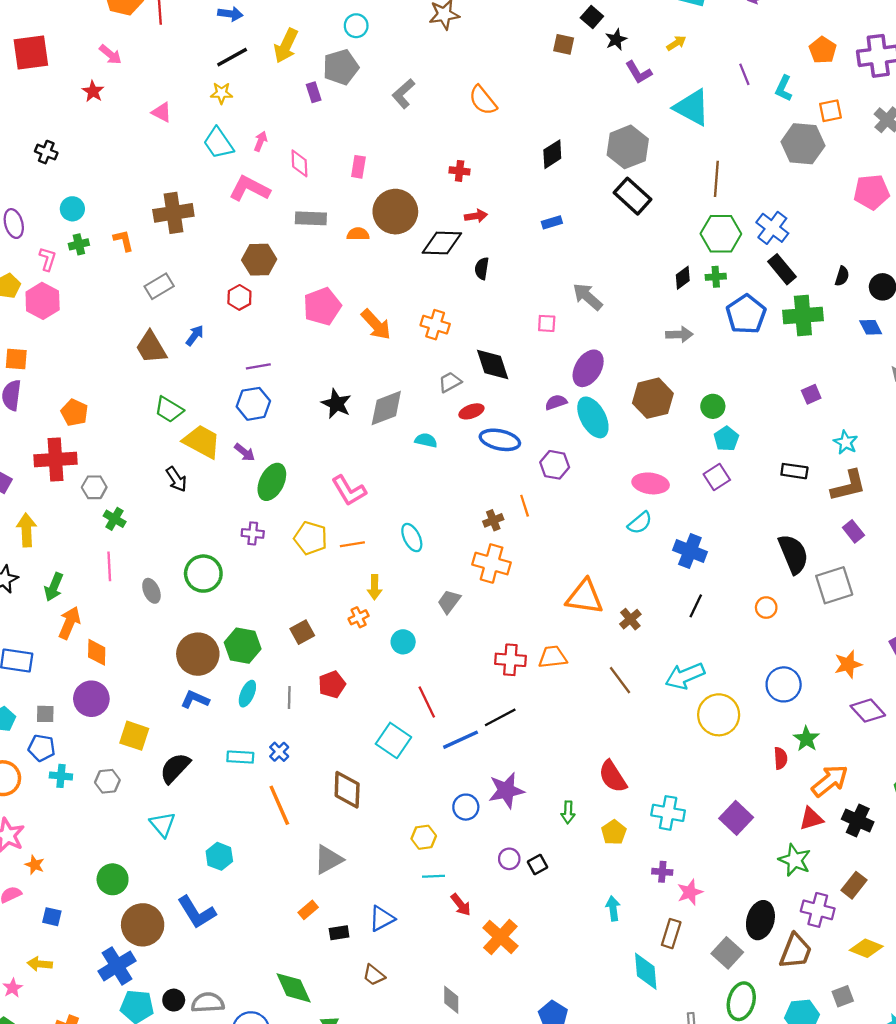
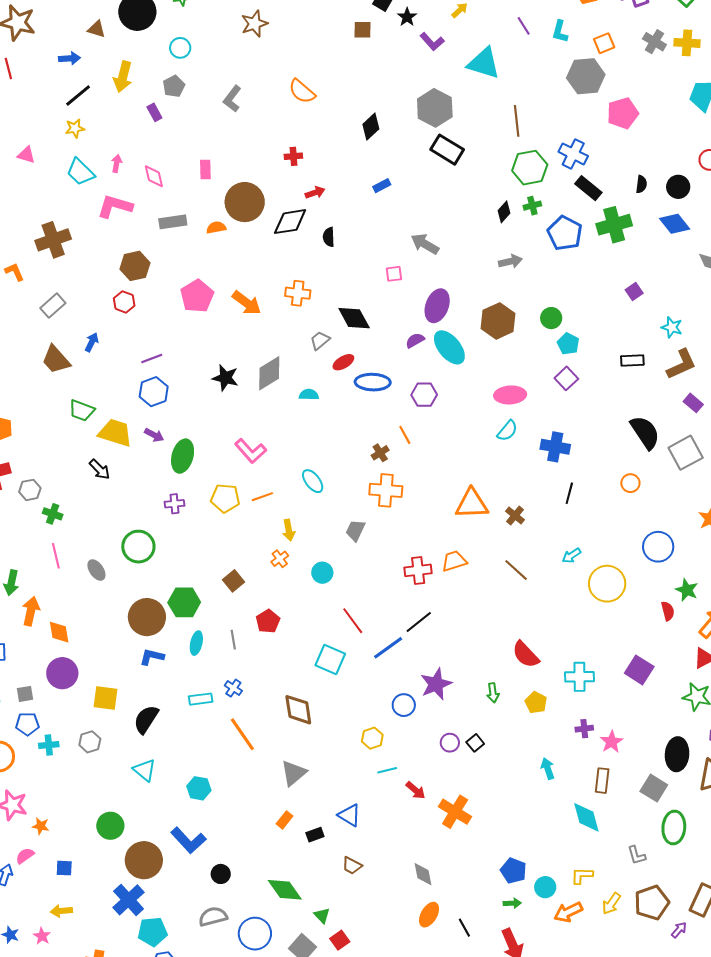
gray pentagon: (341, 67) -> (174, 86), size x0.7
pink pentagon: (872, 192) -> (623, 113), moved
blue diamond: (871, 327) -> (675, 224), size x1.4
cyan arrow: (685, 676) -> (572, 556), size x0.6
blue triangle: (382, 919) -> (349, 815), turned -50
black circle: (174, 1000) -> (221, 874), moved

